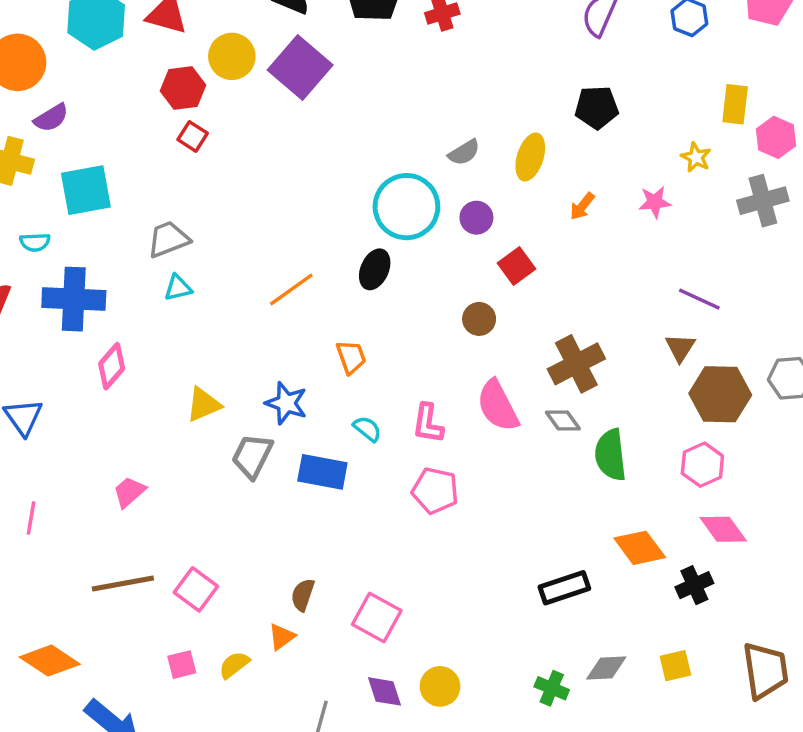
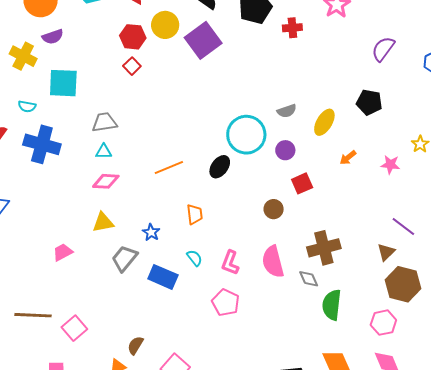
pink diamond: (112, 366) -> (106, 181), moved, turned 40
blue star: (286, 403) -> (151, 232), size x0.7
pink trapezoid: (129, 492) -> (63, 252), moved

